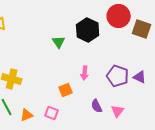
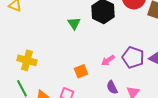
pink arrow: (85, 73) -> (108, 60), moved, turned 48

